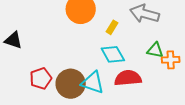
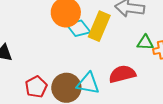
yellow rectangle: (112, 27) -> (99, 26), size x2.0
cyan diamond: (113, 54) -> (78, 28), moved

